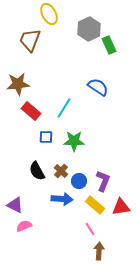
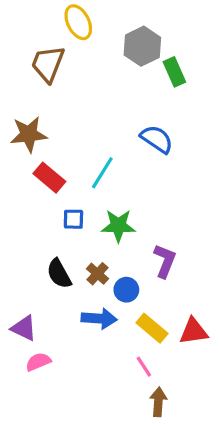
purple L-shape: (103, 181) -> (165, 261), moved

